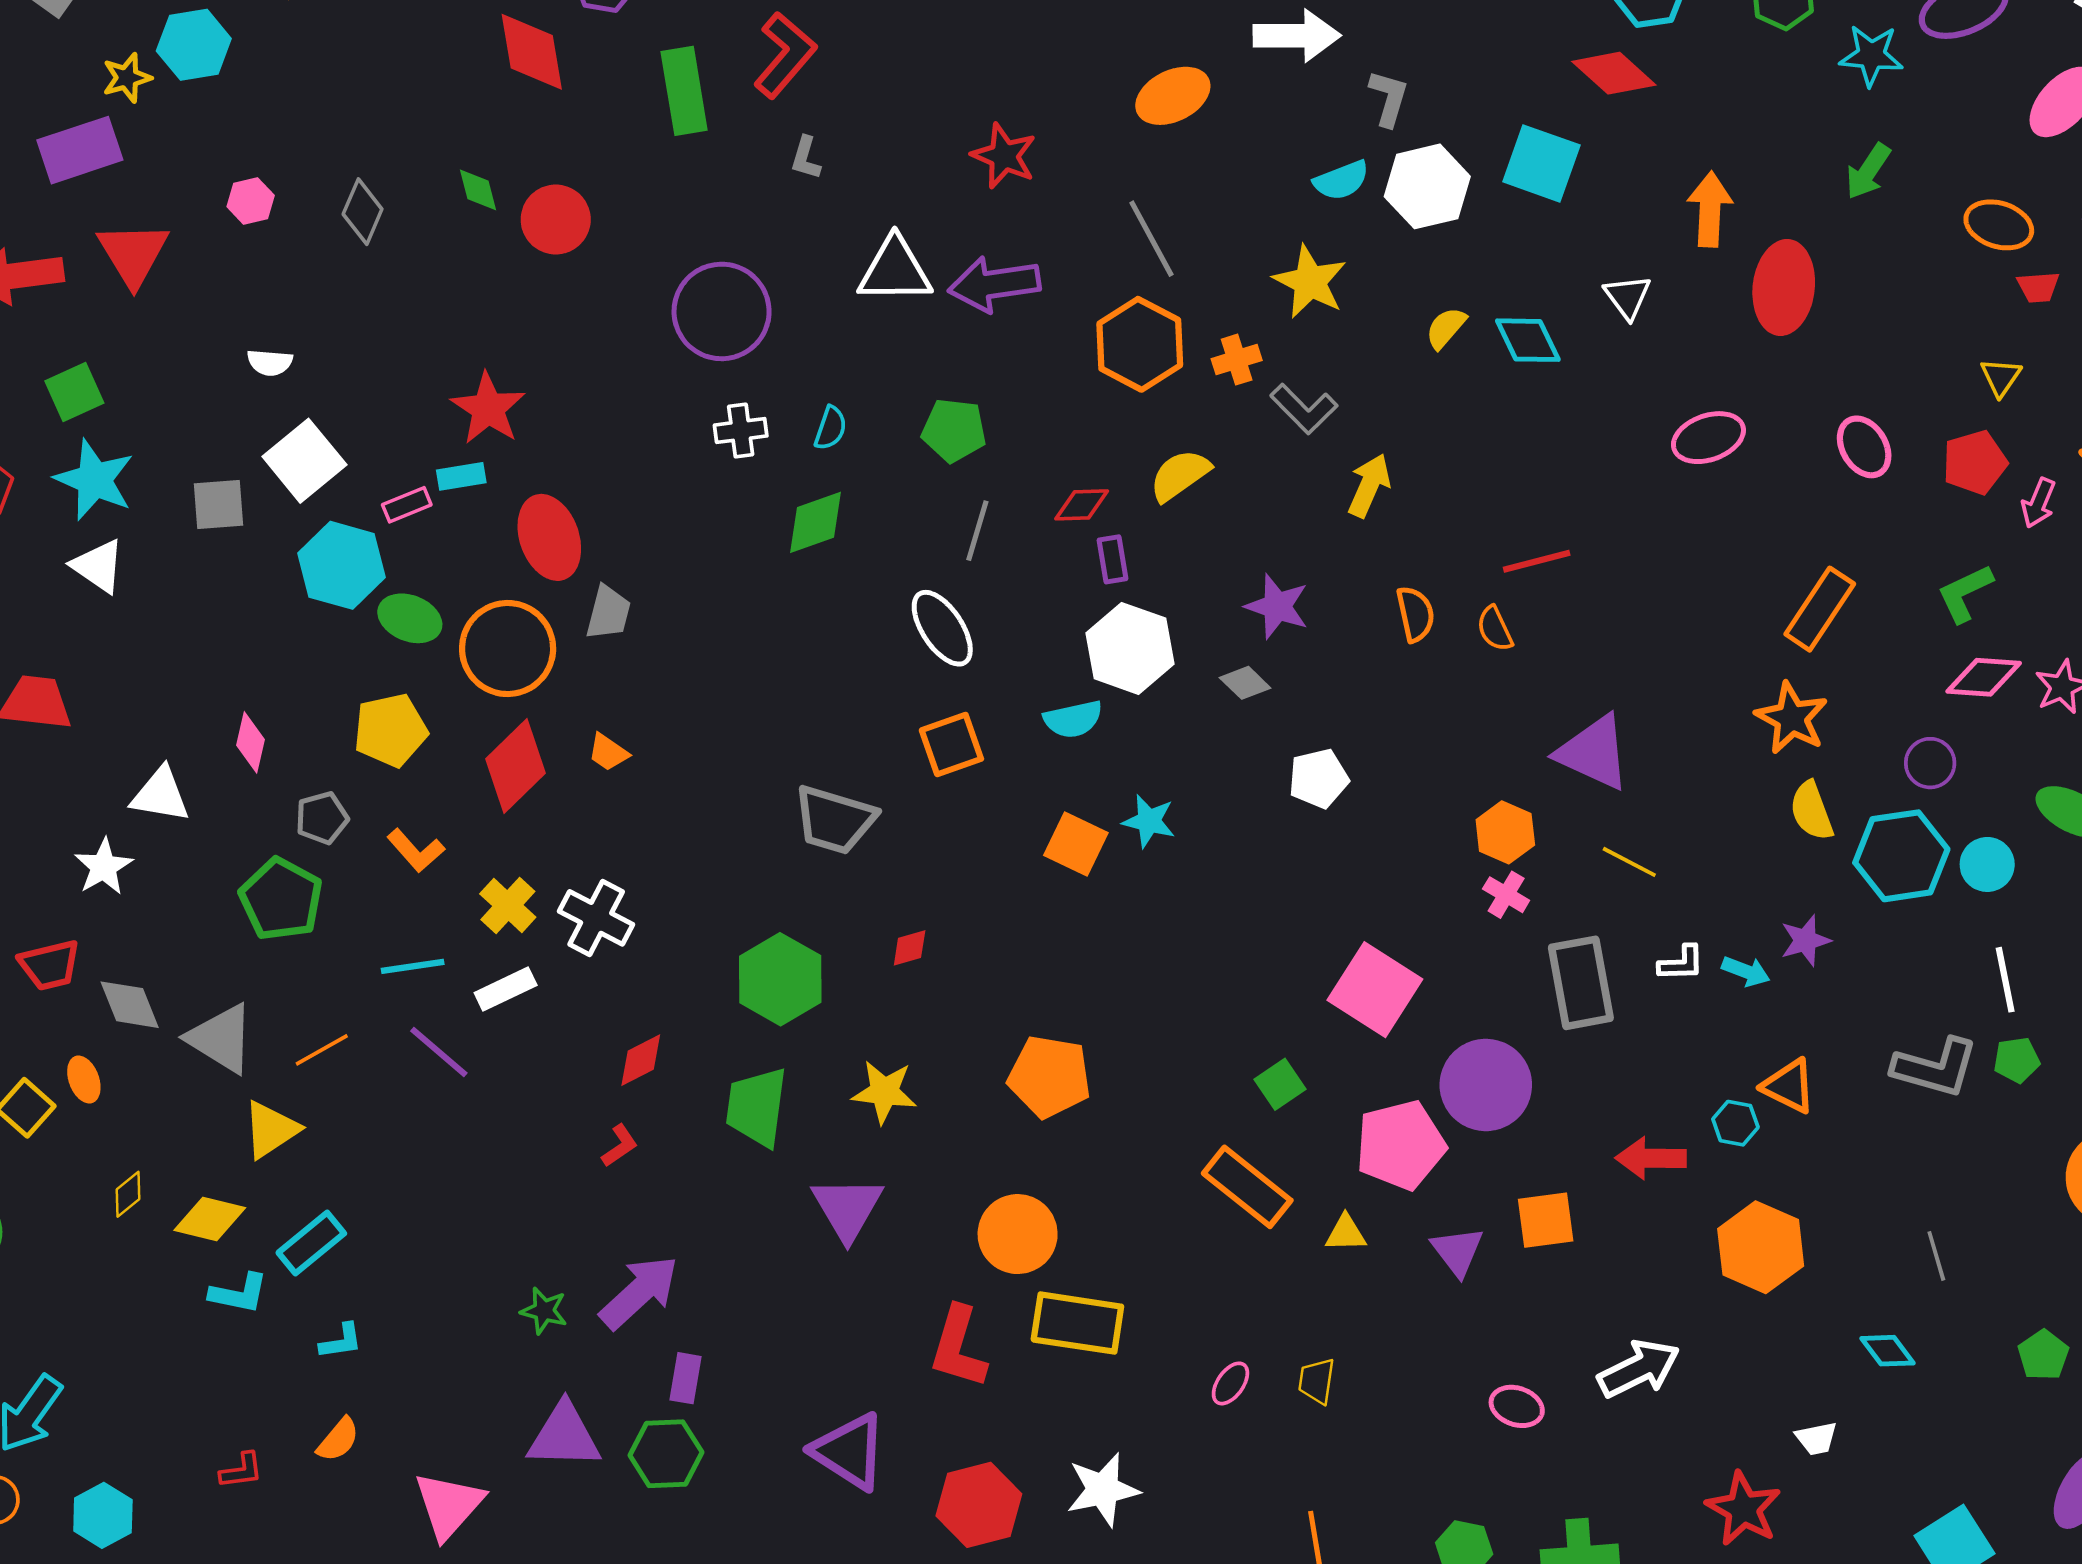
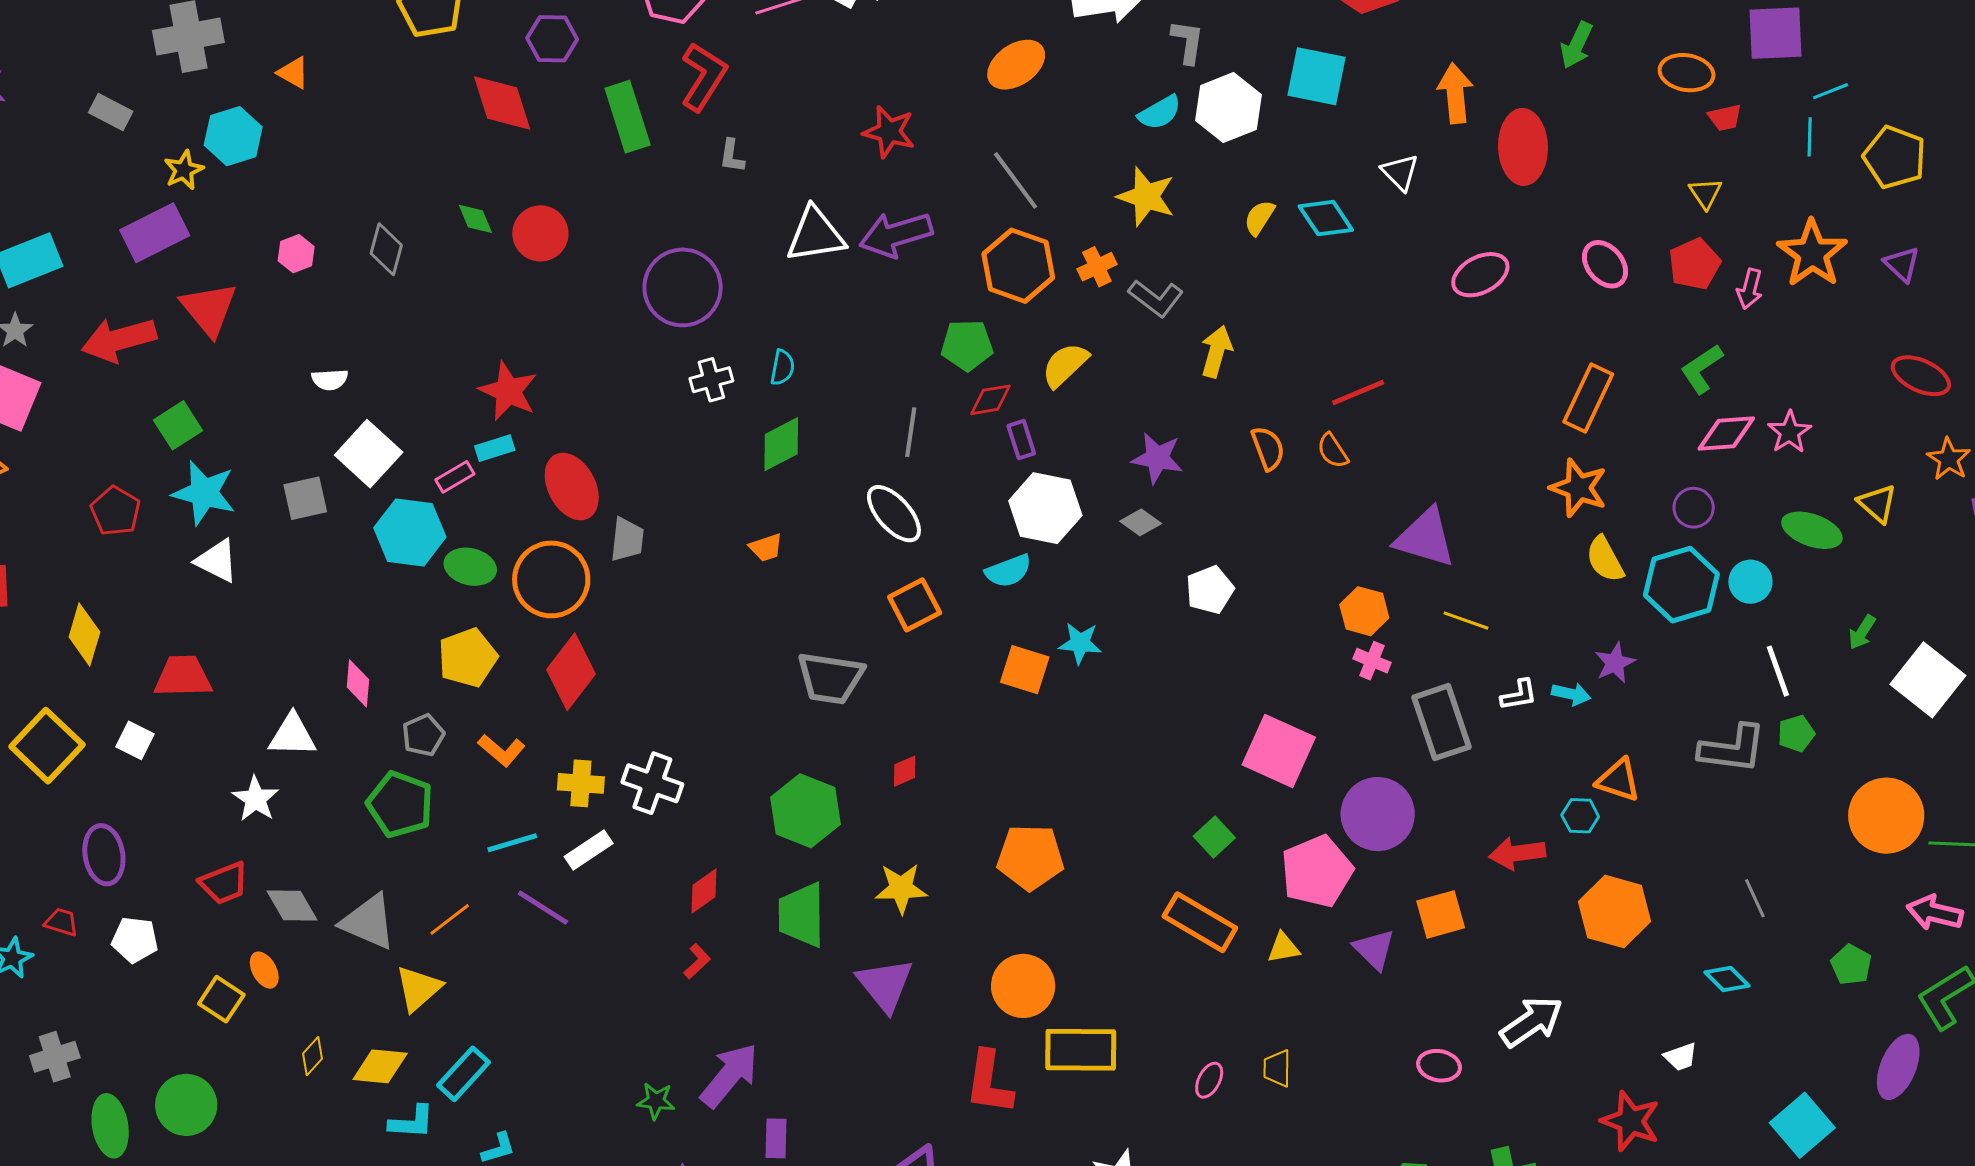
green pentagon: (954, 430) -> (967, 345), moved
orange trapezoid: (608, 752) -> (766, 548), moved, turned -45
yellow cross: (508, 905) -> (581, 783), turned -30

